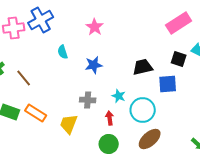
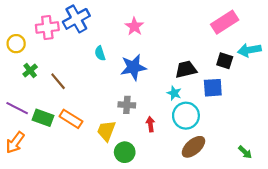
blue star: (94, 65) -> (133, 67), size x1.4
cyan star: (119, 96) -> (174, 93), moved
green circle: (109, 144) -> (125, 152), moved

